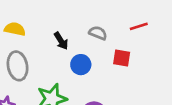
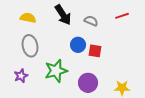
black arrow: (61, 41) -> (63, 15), moved, size x1.5
red square: (122, 58) -> (95, 51), moved

